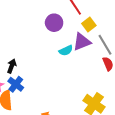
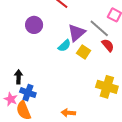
purple circle: (54, 23) -> (34, 25), moved
yellow square: (89, 24) -> (84, 52), moved

